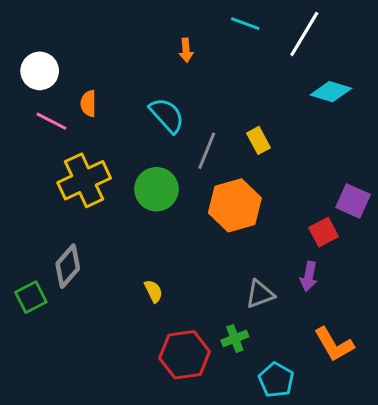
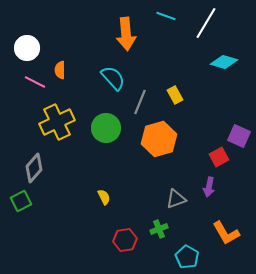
orange arrow: (186, 50) -> (126, 34), size x2.0
gray diamond: (68, 266) -> (34, 168), moved
red hexagon: (185, 355) -> (125, 240), size x0.7

